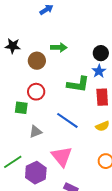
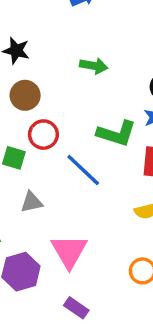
brown circle: (37, 61) -> (25, 95), moved
blue line: (67, 120) -> (83, 170), moved

